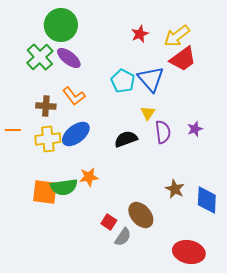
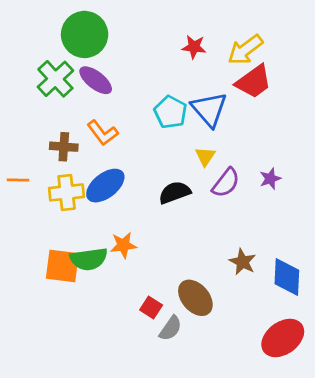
red star: (140, 34) -> (194, 47), turned 30
purple semicircle: (163, 132) -> (226, 183), turned 45
red ellipse: (189, 252) -> (283, 338), moved, turned -48

